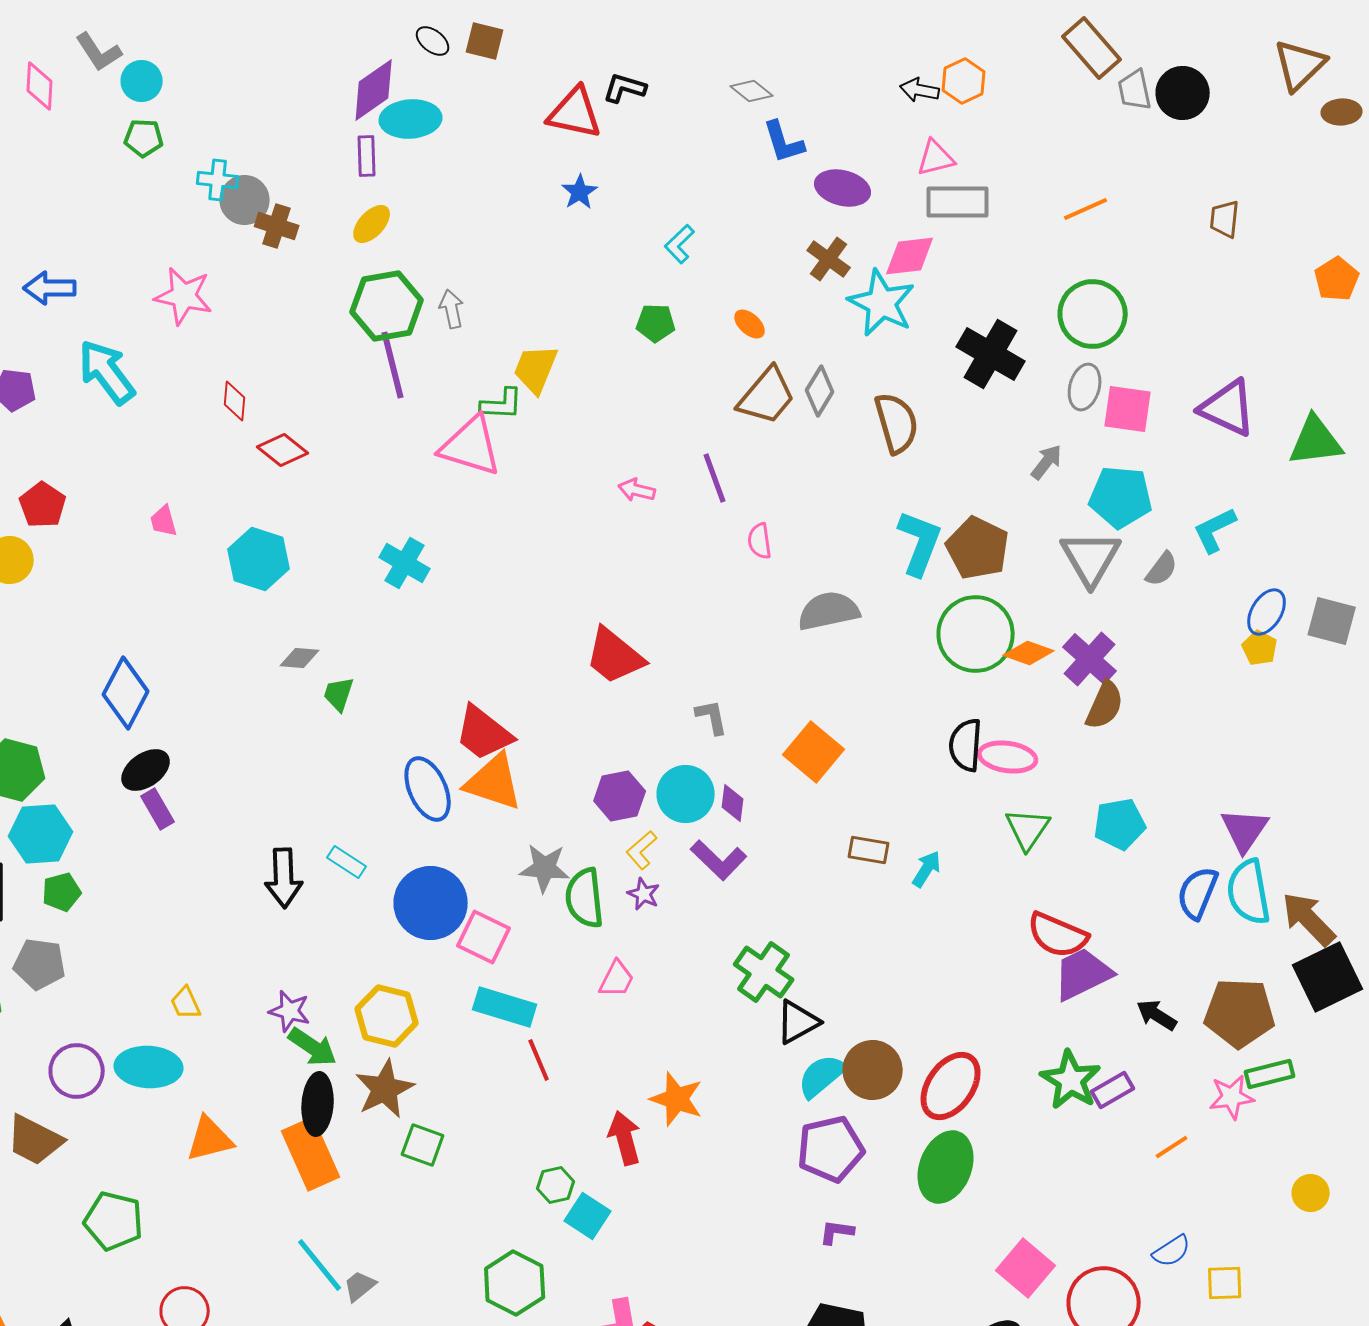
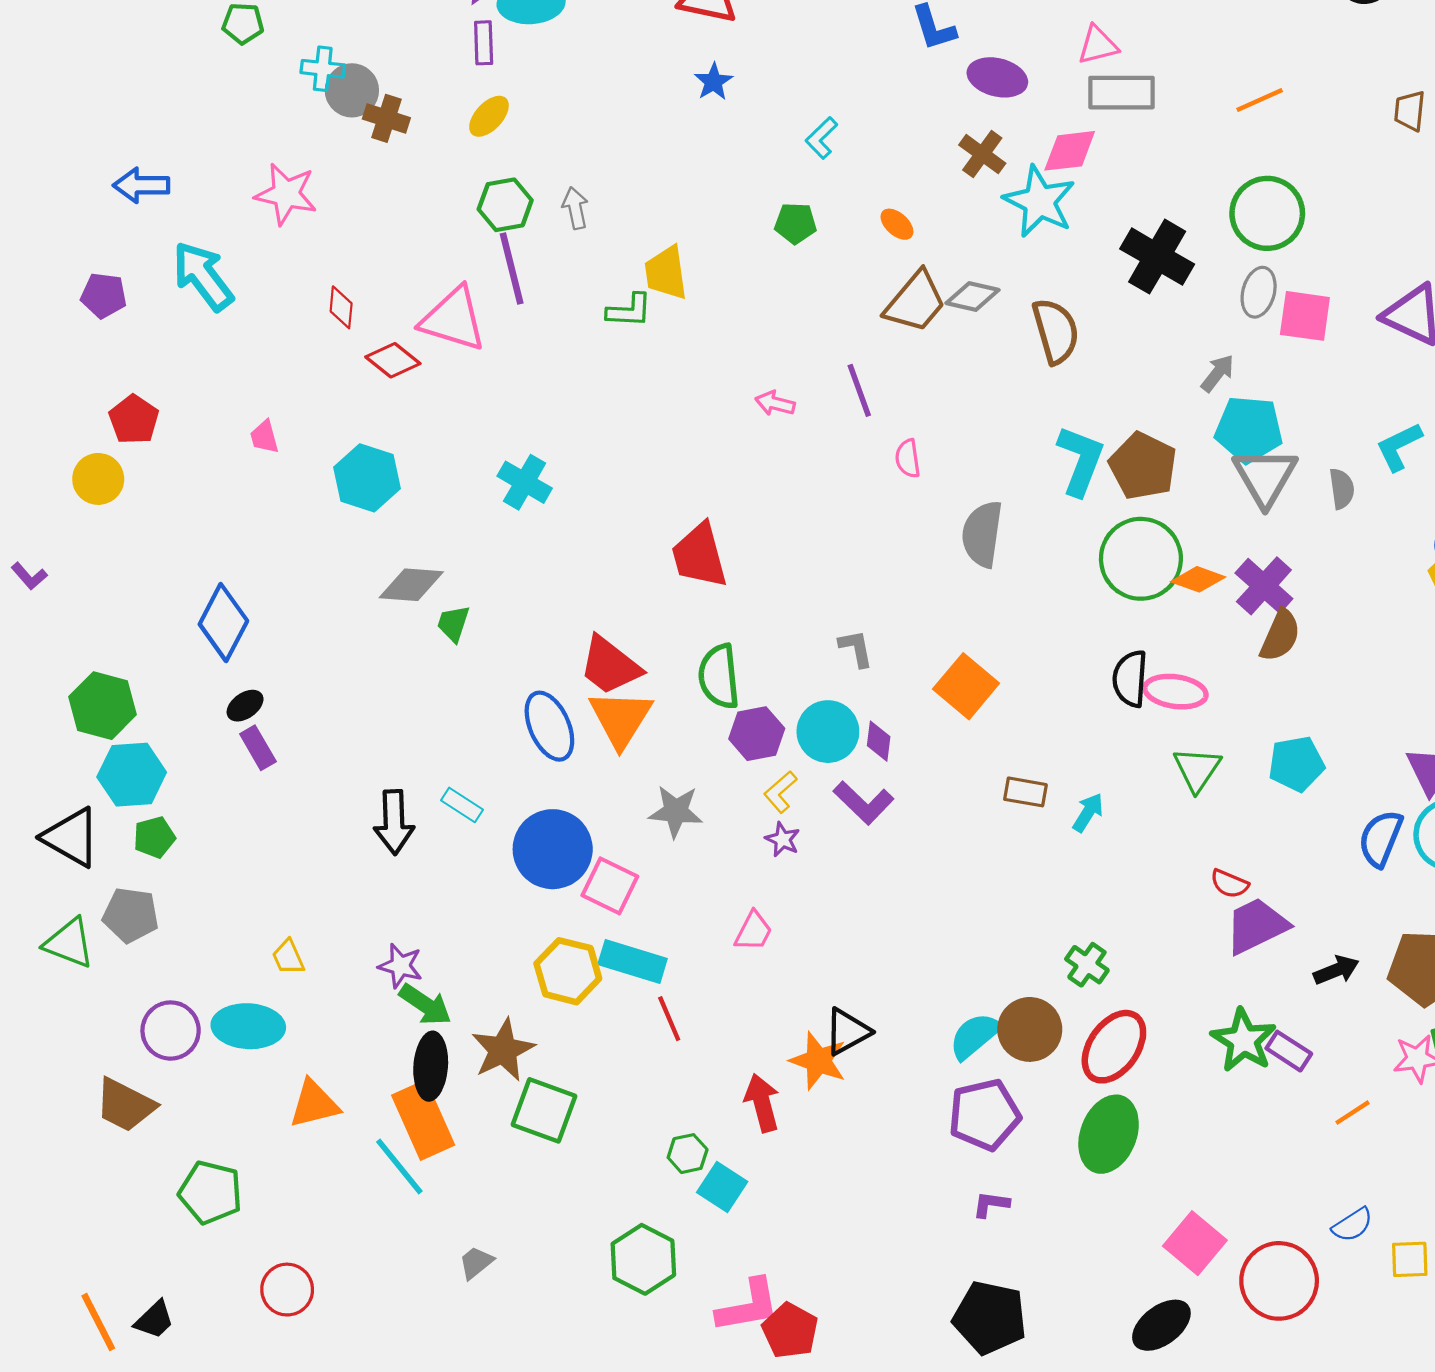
green hexagon: (387, 306) -> (505, 205), size x0.7
yellow trapezoid: (536, 369) -> (666, 273), turned -30
gray diamond: (820, 391) -> (973, 297), turned 72
pink triangle: (471, 446) -> (453, 319), moved
cyan pentagon: (1121, 497) -> (1249, 429), moved
gray semicircle: (1162, 569) -> (1342, 489), turned -45
gray semicircle: (829, 611) -> (982, 534), turned -70
red trapezoid: (615, 656) -> (699, 556), moved, turned 36
gray diamond: (300, 658) -> (411, 585), size x1.5
black ellipse: (146, 770) -> (245, 706), size x0.7
orange triangle: (494, 782) -> (621, 719), turned 44
green semicircle: (585, 898) -> (719, 676), moved
red semicircle: (1058, 935) -> (1229, 884), size x0.6
green cross: (764, 972) -> (1087, 965), moved, size x0.7
black arrow: (1157, 1015) -> (1336, 970), turned 126
yellow hexagon: (387, 1016) -> (568, 971), moved
black triangle: (798, 1022) -> (847, 1032), moved
purple rectangle: (1113, 1090) -> (1289, 1051), turned 63
green square: (423, 1145) -> (544, 1110), size x1.4
cyan line: (320, 1265) -> (399, 1167), moved

